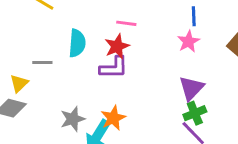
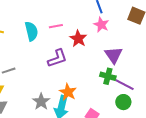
cyan semicircle: (77, 43) -> (31, 31), moved
red star: (117, 46) -> (78, 39), moved
green cross: (195, 113) -> (108, 76), moved, turned -35

